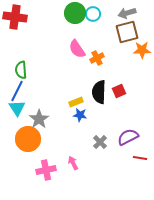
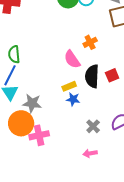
pink semicircle: (77, 49) -> (72, 59), moved
gray star: (39, 119) -> (32, 103), turned -30
pink arrow: (73, 163) -> (90, 153), moved, turned -72
pink cross: (46, 170) -> (39, 135), moved

